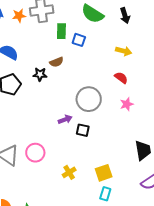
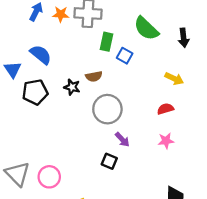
red semicircle: (121, 78) -> (165, 109), turned -64
gray circle: (89, 99) -> (107, 109), moved
purple arrow: (65, 119) -> (122, 140), moved, turned 56

